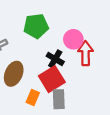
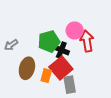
green pentagon: (36, 26) -> (49, 41), moved
orange rectangle: (33, 98) -> (46, 76), moved

